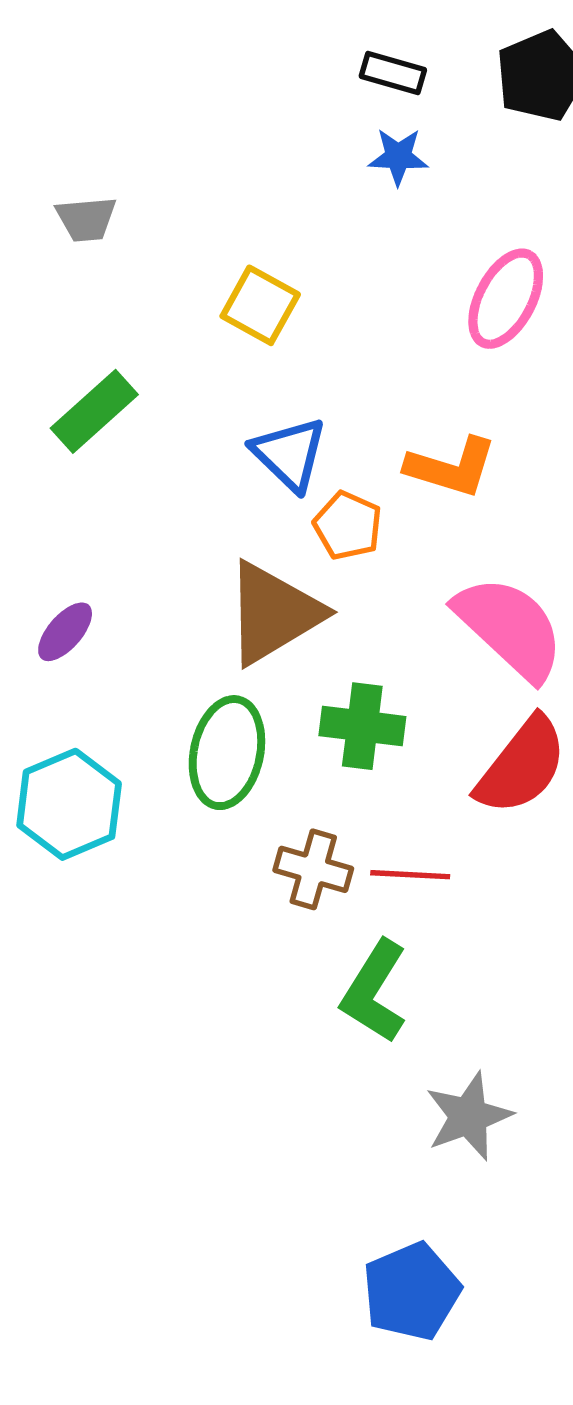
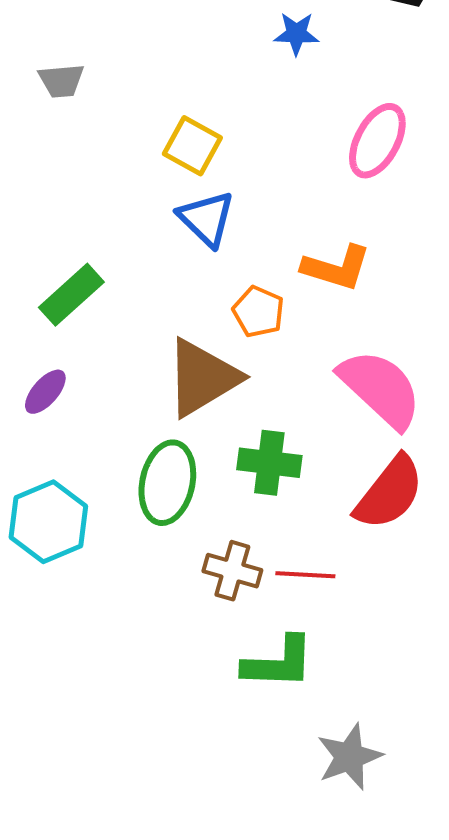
green rectangle: (94, 411) -> (71, 295), moved
blue triangle: (289, 454) -> (206, 219), moved
green L-shape: (374, 991) -> (278, 663), turned -120

